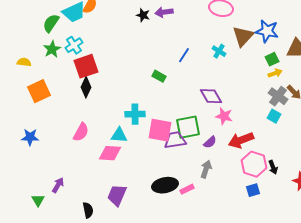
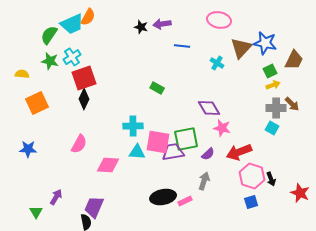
green star: (52, 49) -> (50, 61), turned -30
blue line: (184, 55) -> (182, 46), moved, turned 63
gray cross: (278, 96) -> (276, 108), turned -36
cyan triangle: (119, 135) -> (137, 152), moved
purple trapezoid: (117, 195) -> (94, 207), moved

